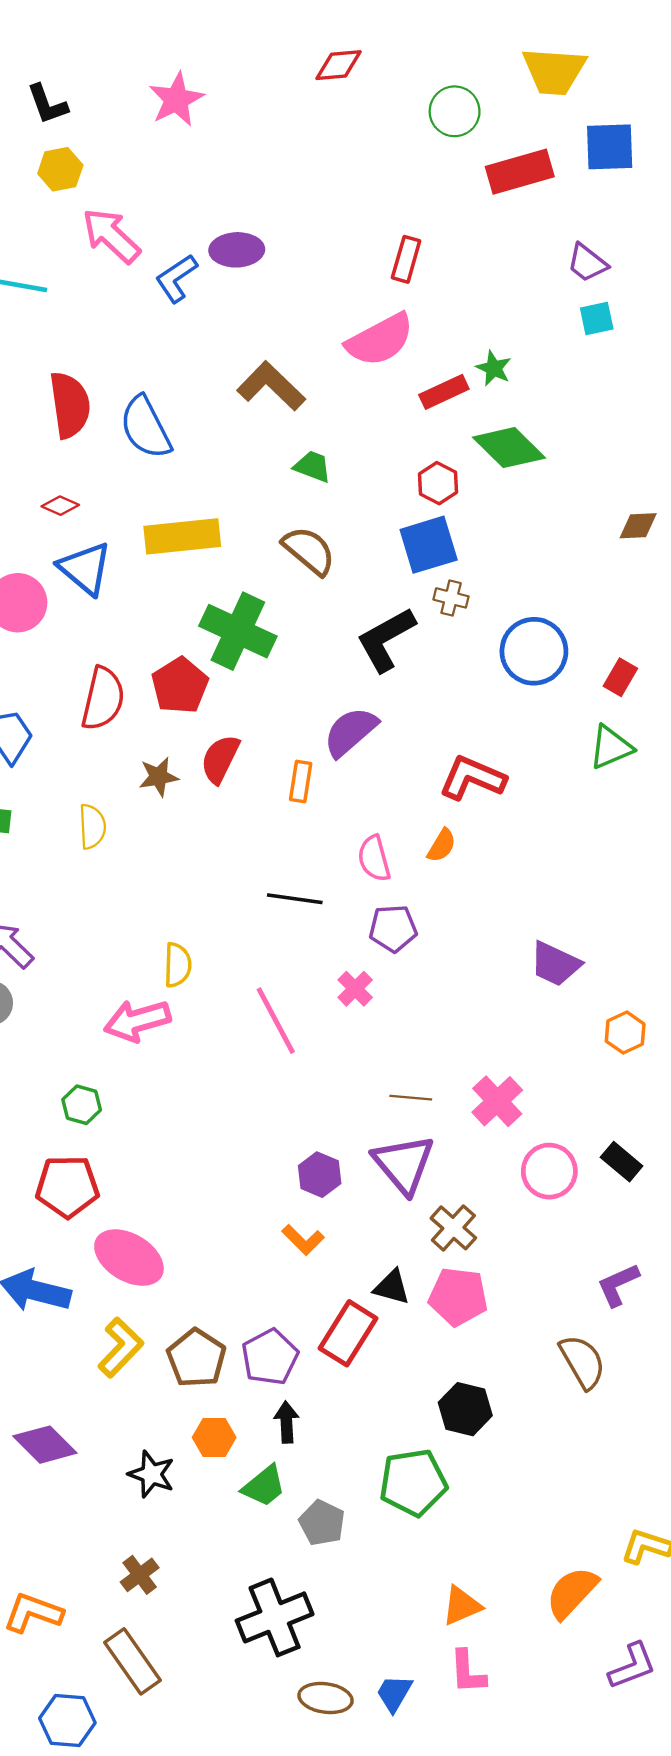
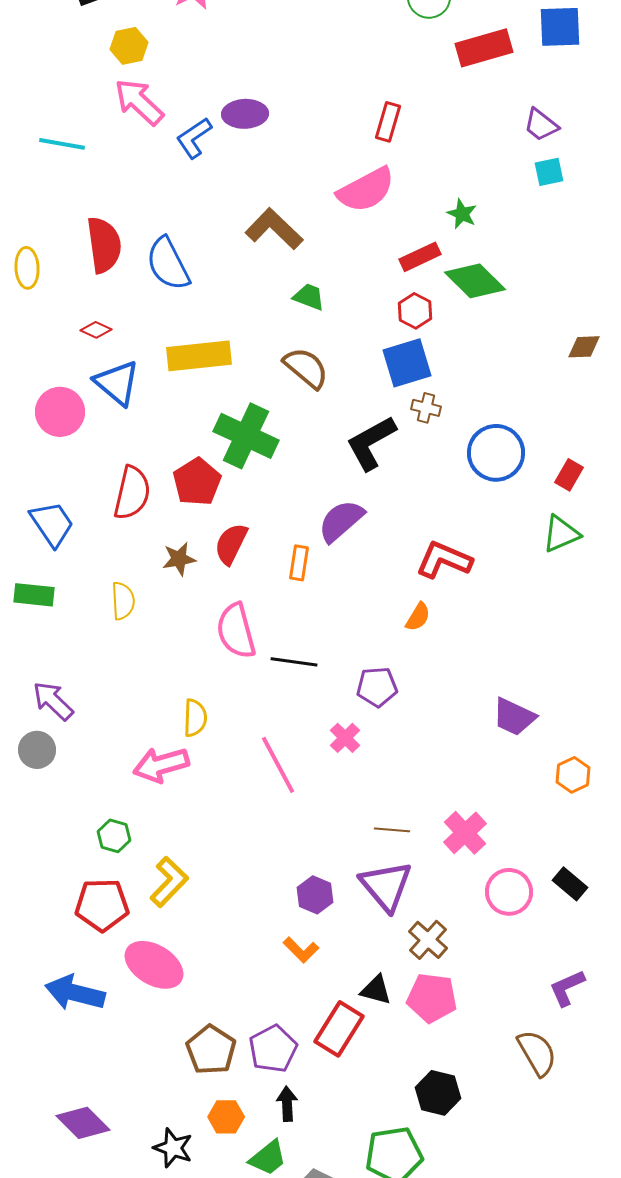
yellow hexagon: (60, 169) -> (129, 46), moved
red rectangle: (444, 392) -> (420, 257), moved
pink semicircle: (374, 858) -> (236, 631), moved, size x1.4
yellow L-shape: (121, 1348) -> (169, 882), moved

